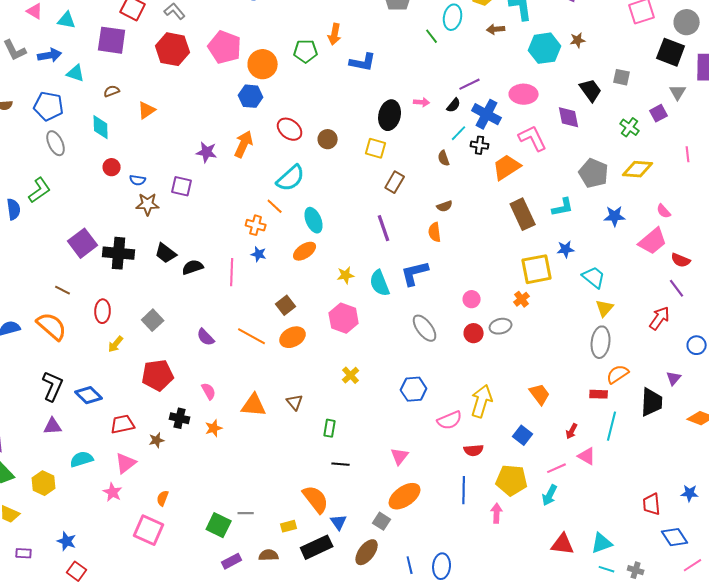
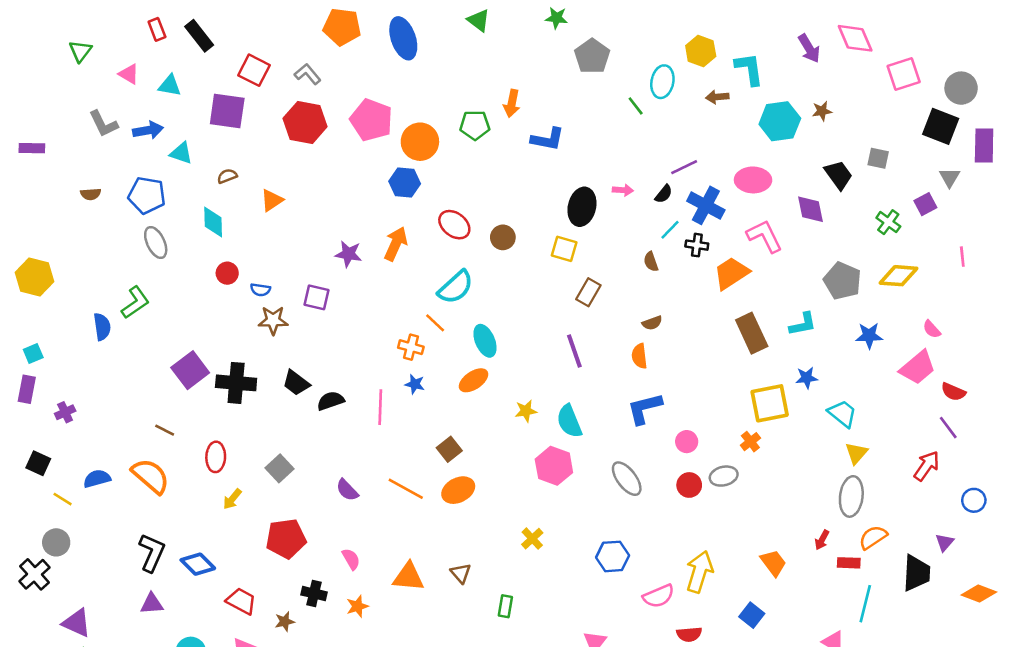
blue L-shape: (415, 273) -> (645, 408), moved
pink hexagon: (344, 318) -> (554, 466), moved
red trapezoid: (123, 424) -> (241, 601), turned 40
red arrow: (572, 431) -> (822, 540), moved

